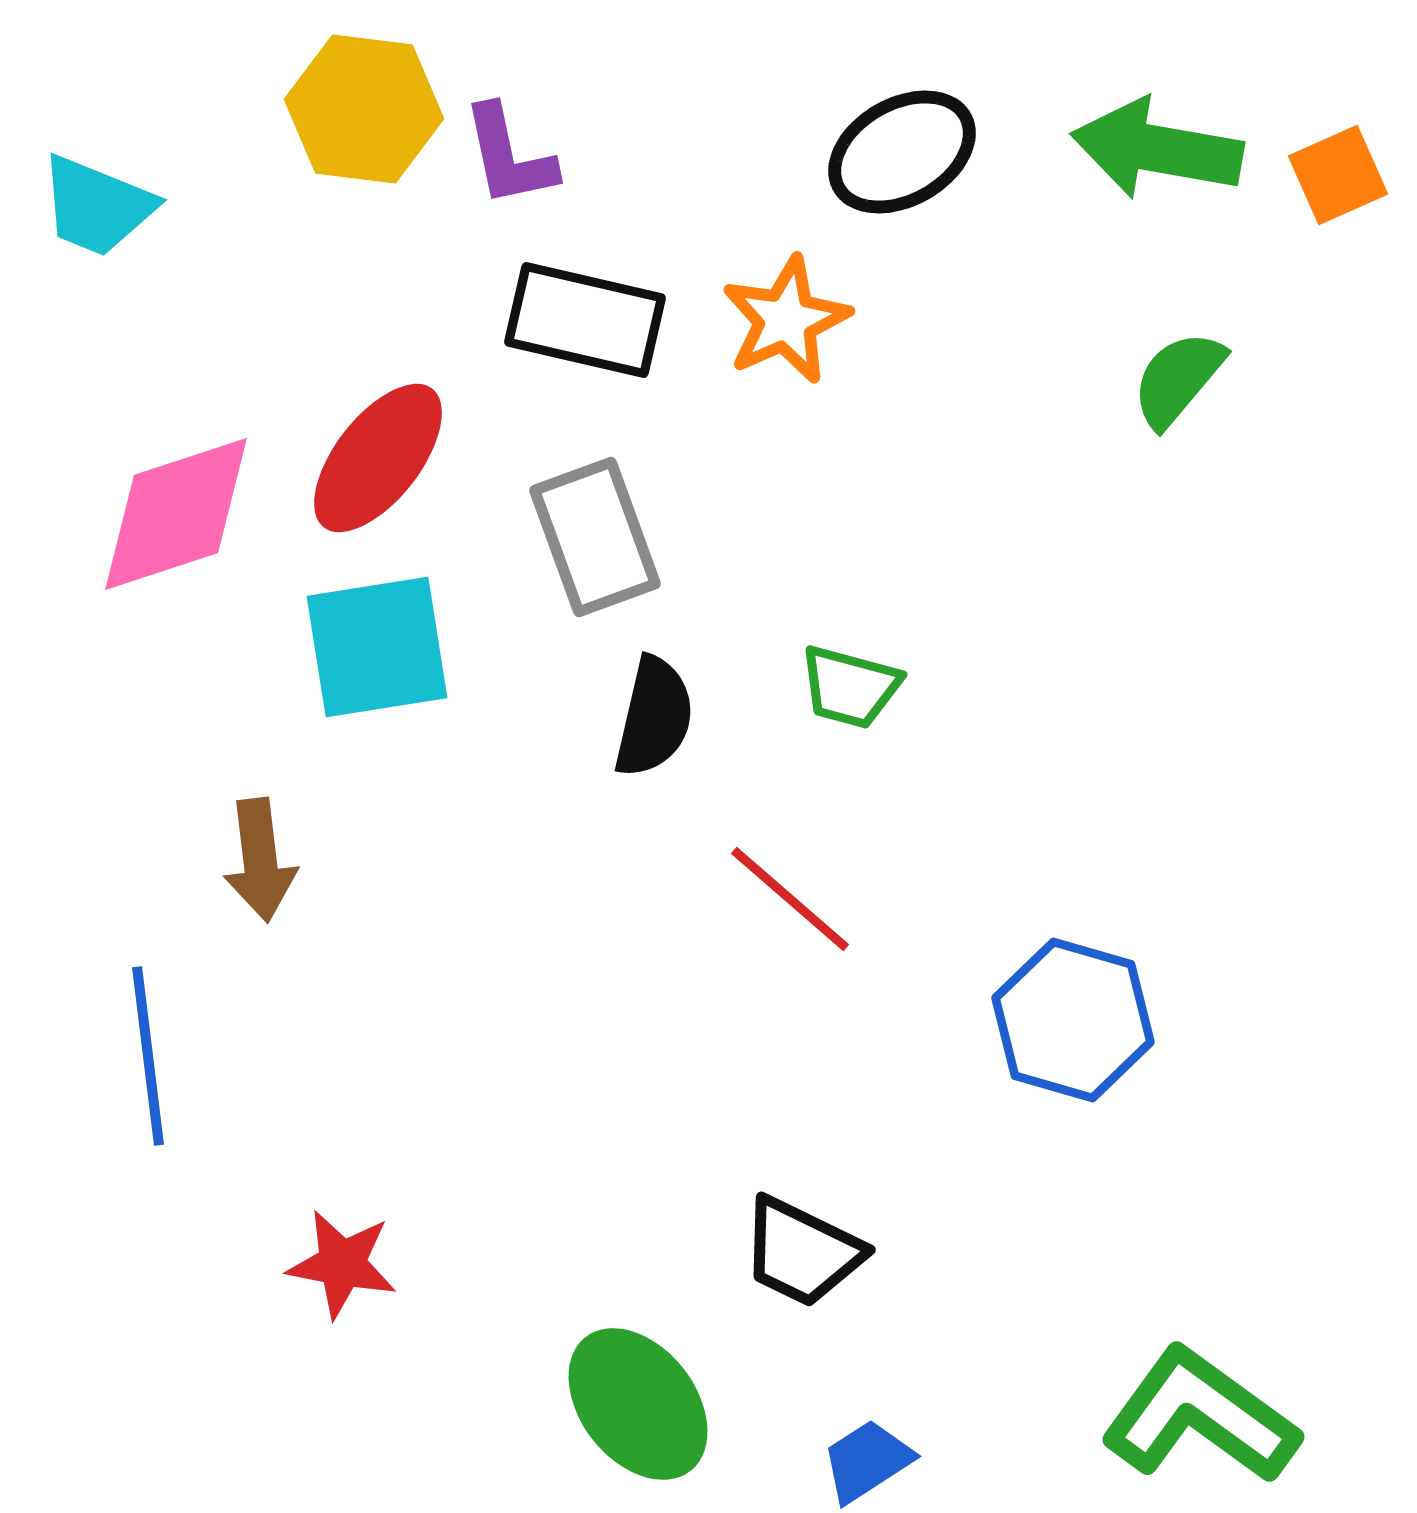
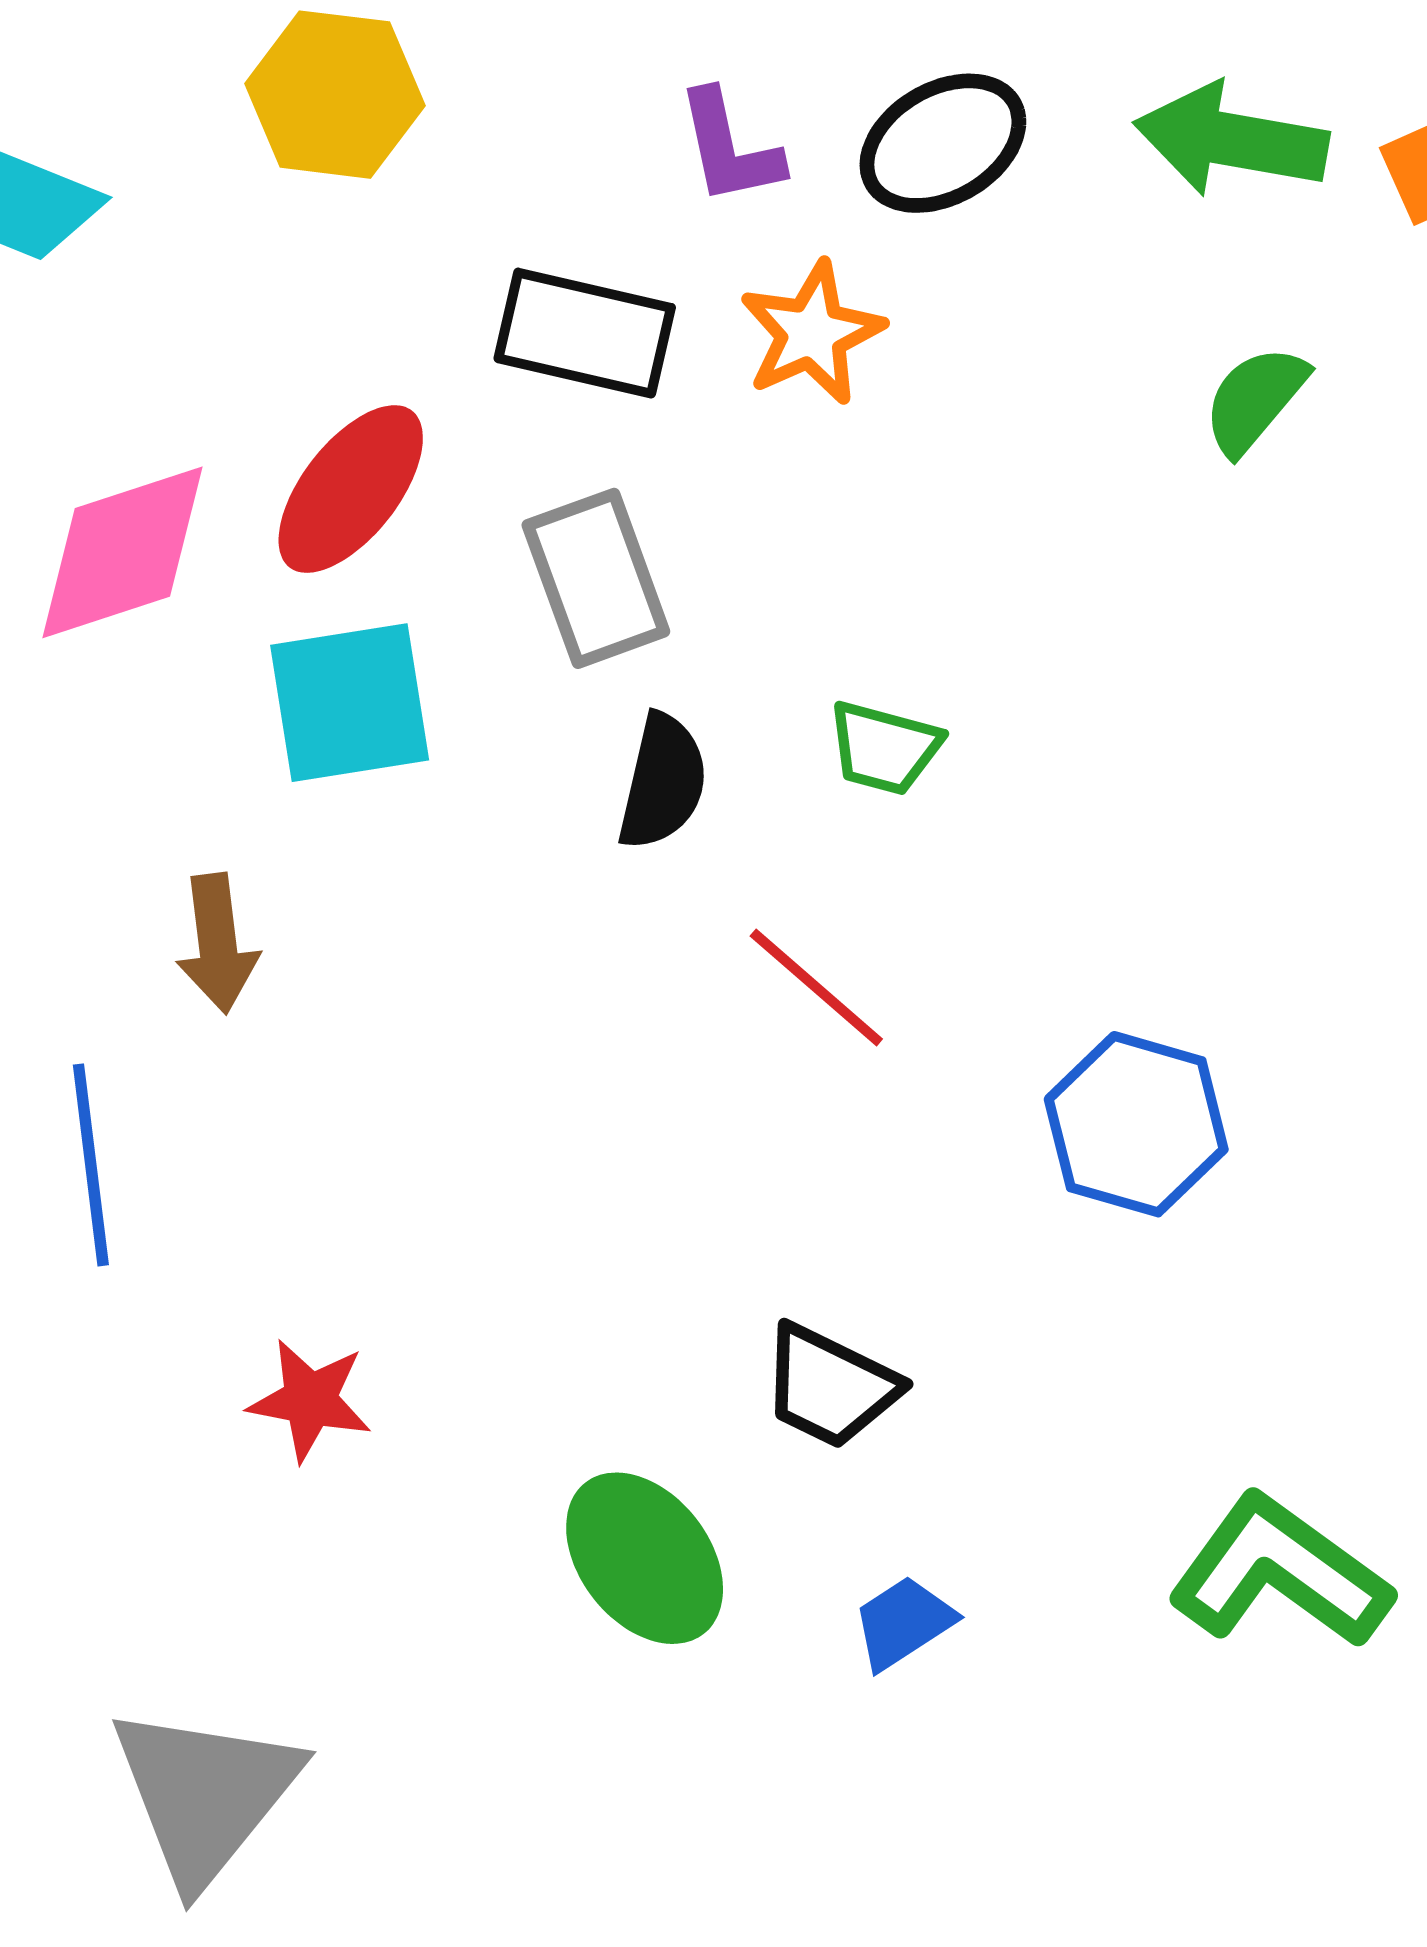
purple L-shape: (509, 156) -> (729, 148), moved

